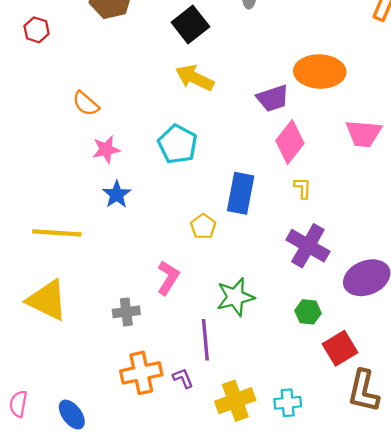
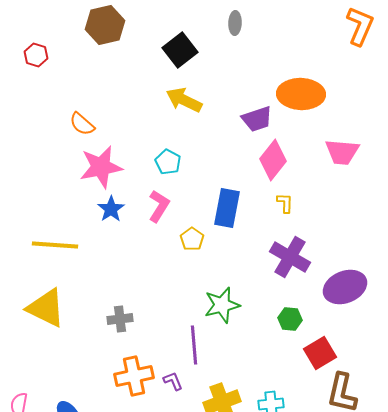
cyan pentagon: (178, 144) -> (168, 162), size x0.7
pink star: (106, 150) -> (101, 167), size x1.6
pink L-shape: (168, 278) -> (159, 206), moved

